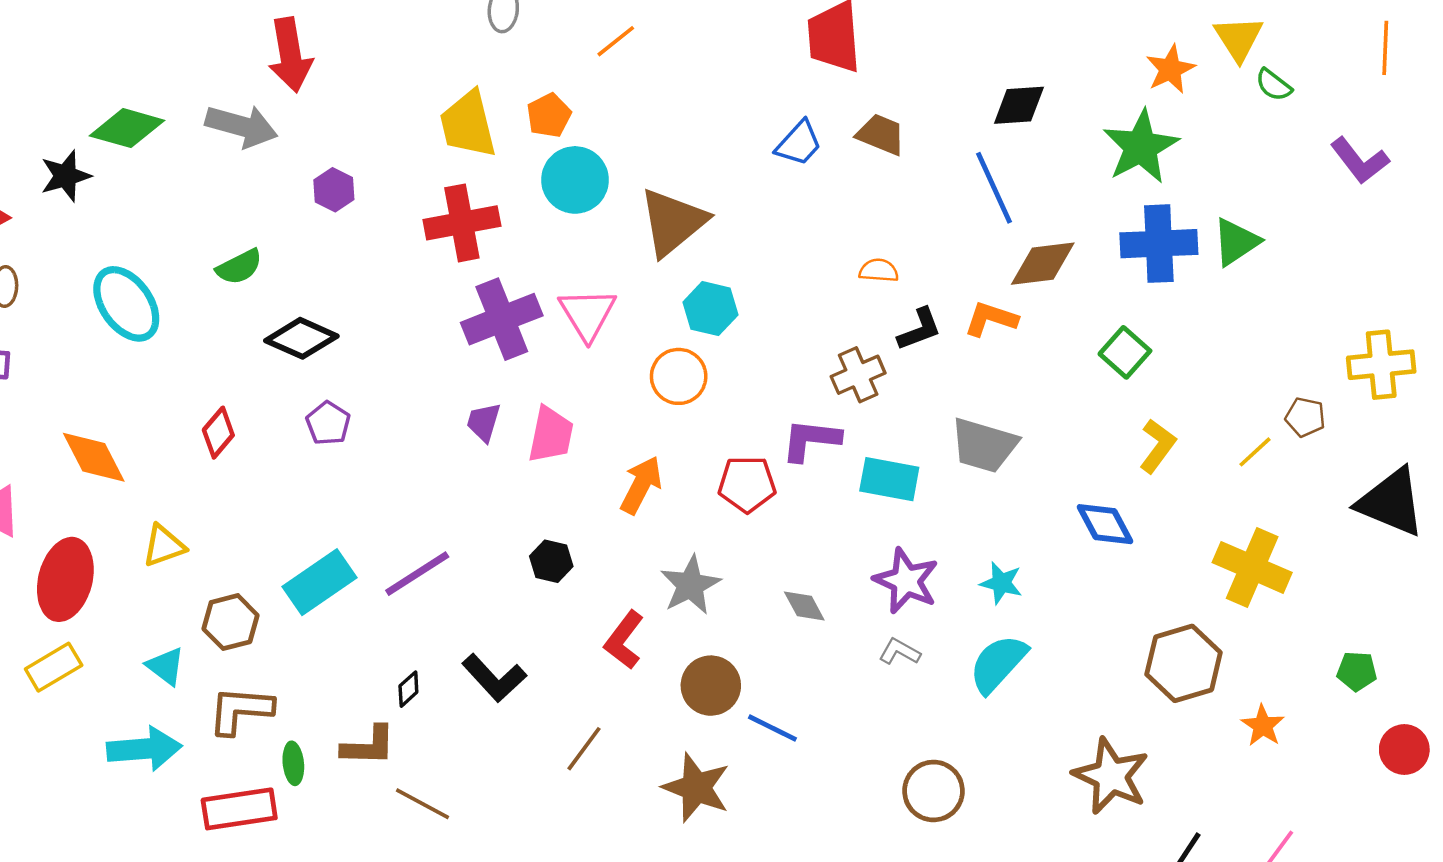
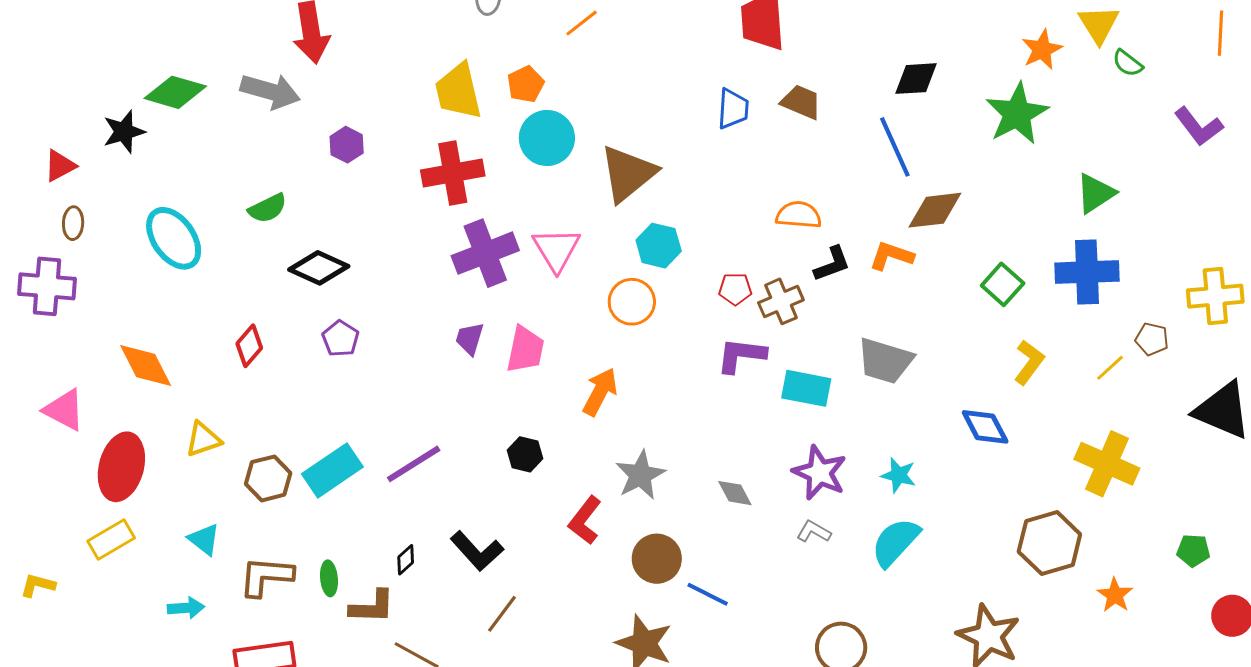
blue trapezoid: (799, 143) -> (733, 109), turned -39
blue cross: (1159, 244) -> (1087, 272), moved
orange semicircle: (879, 270) -> (799, 215), size x1.4
red pentagon: (747, 484) -> (735, 289), moved, size x0.7
brown hexagon: (231, 622) -> (268, 478), moved
cyan arrow: (144, 749) -> (186, 608), size x0.6
brown line: (584, 749) -> (502, 614), moved
green ellipse: (293, 763) -> (329, 578), moved

